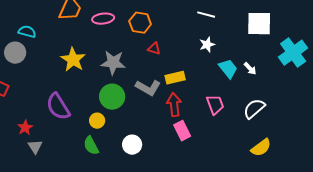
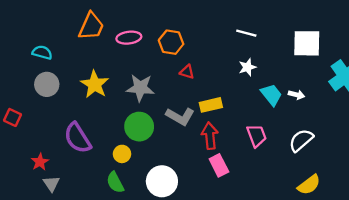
gray circle: (15, 53) -> (47, 84), moved
white arrow: (250, 69) -> (296, 95), turned -32
white circle: (132, 145) -> (162, 181), size x1.4

